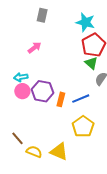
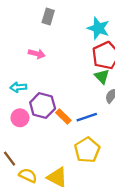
pink arrow: (35, 48) -> (37, 54), turned 48
pink circle: (22, 91) -> (20, 118), moved
orange rectangle: (61, 99) -> (63, 117), turned -64

